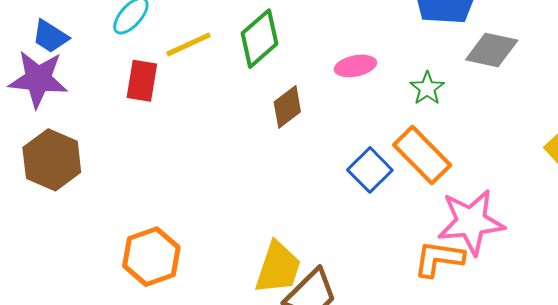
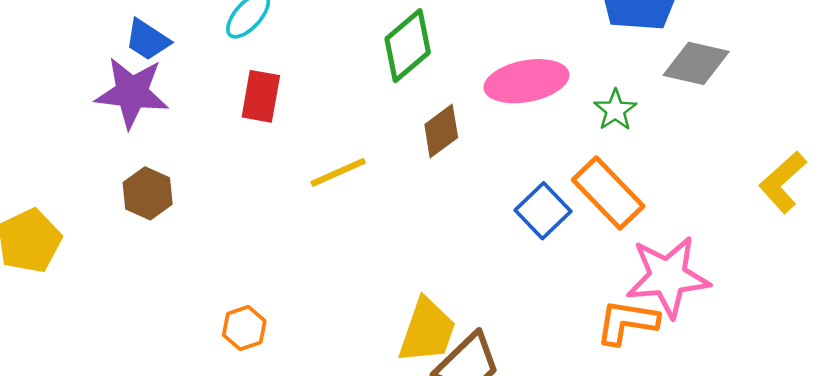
yellow line: (189, 44) -> (338, 172), moved
pink ellipse: (355, 66) -> (526, 81), size x1.6
brown hexagon: (52, 160) -> (148, 193), size x0.7
orange hexagon: (151, 257) -> (244, 328), moved, size x0.6

